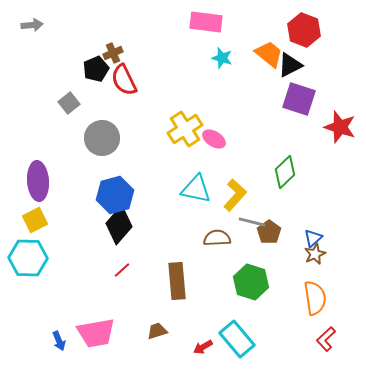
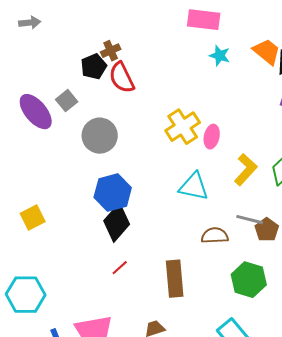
pink ellipse: (214, 139) -> (212, 137), turned 70
purple ellipse: (38, 181) -> (36, 112), moved, turned -36
yellow L-shape: (235, 195) -> (246, 170), moved
cyan hexagon: (28, 258) -> (26, 295), moved

